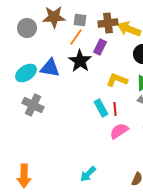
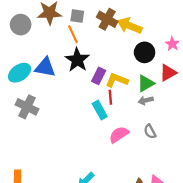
brown cross: (108, 23) -> (107, 19), turned 36
orange line: (76, 37) -> (73, 34), turned -60
purple rectangle: (100, 47) -> (99, 76), moved
red line: (115, 109) -> (110, 97), moved

